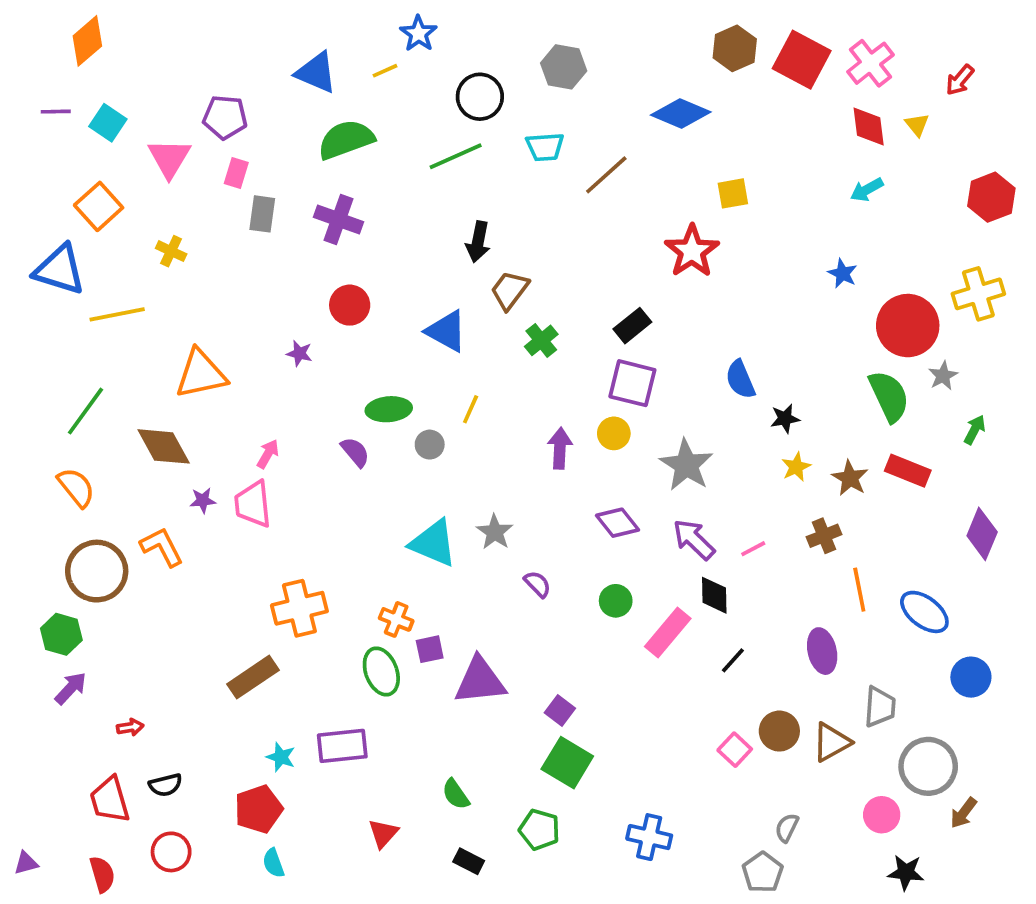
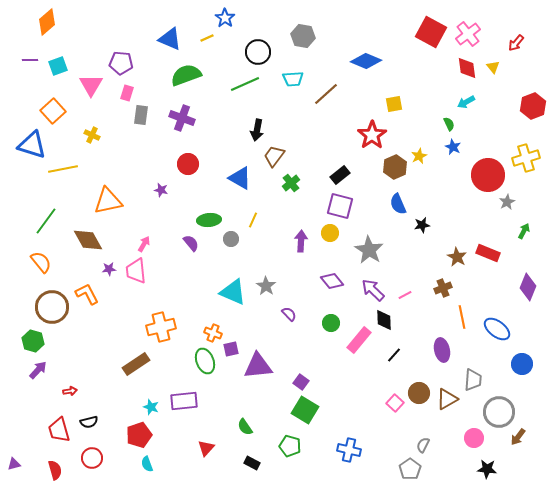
brown hexagon: (735, 48) -> (395, 167), moved
cyan square: (108, 123) -> (58, 66), turned 36
green semicircle: (889, 396) -> (449, 124), moved, size x0.5
yellow star: (796, 467) -> (419, 156), moved

